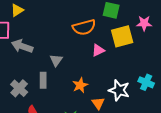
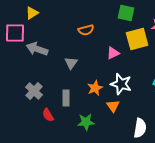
orange semicircle: (84, 27) -> (86, 30), moved, size x0.7
gray rectangle: (43, 80) -> (66, 98), moved
white star: (119, 90) -> (121, 84), moved

